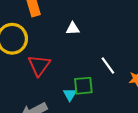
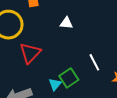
green square: (83, 86) -> (69, 78), turned -36

